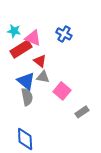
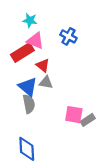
cyan star: (14, 31) -> (30, 20), moved
pink square: (62, 91) -> (74, 115), moved, turned -30

